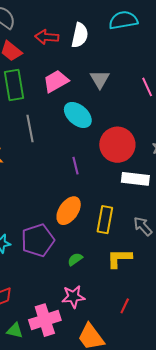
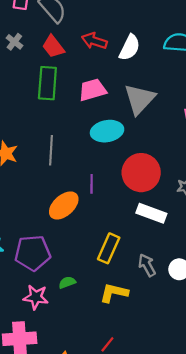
gray triangle: (100, 79) -> (139, 99), size x1.5
cyan ellipse: (78, 115) -> (107, 131), turned -64
gray line: (30, 128) -> (51, 150), moved
orange ellipse: (69, 211) -> (64, 205), moved
pink star: (73, 297) -> (36, 297), moved

